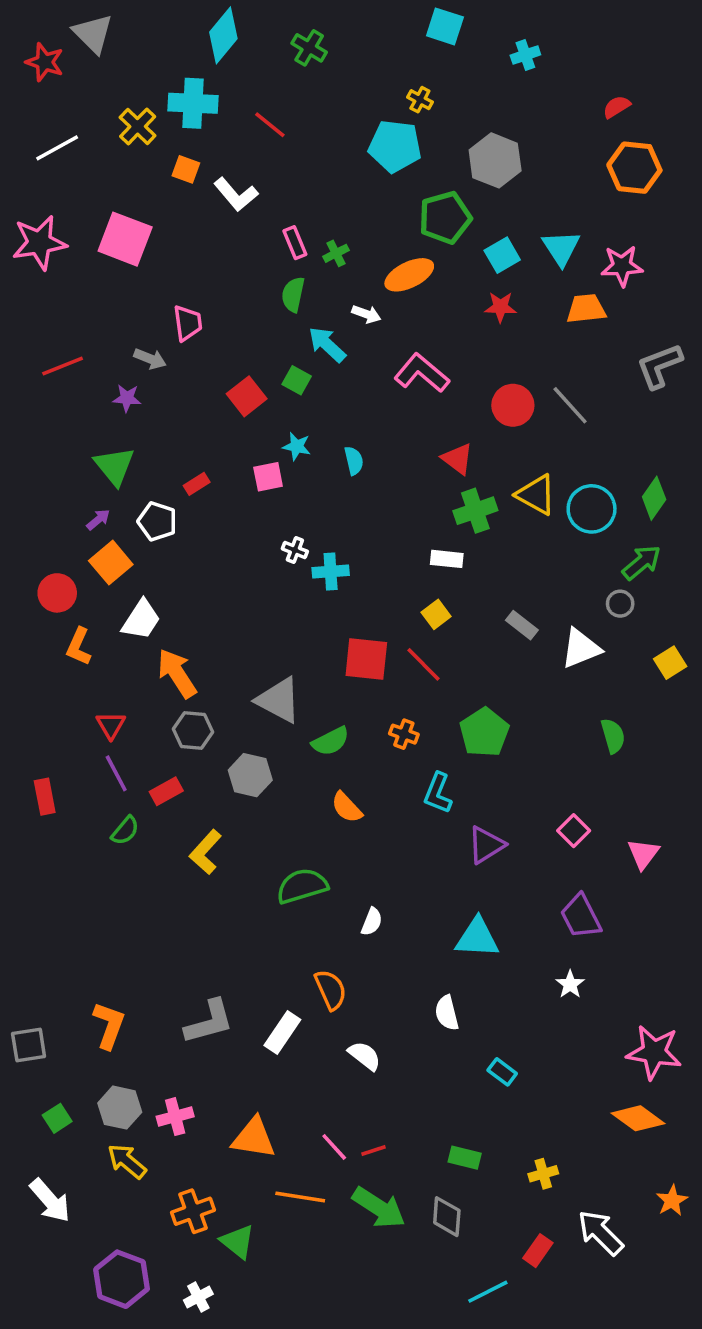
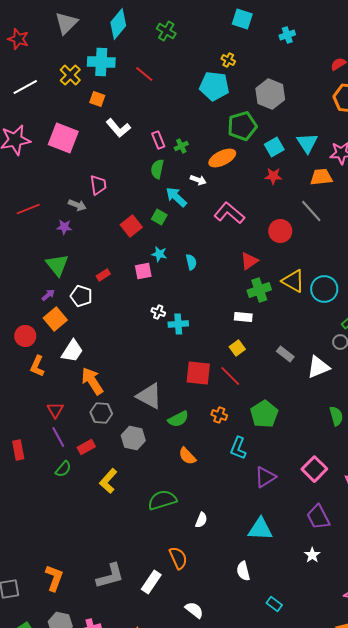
gray triangle: (93, 34) -> (66, 23), moved, turned 30
white L-shape: (236, 194) -> (118, 128), moved
gray line: (570, 405) -> (311, 211), moved
red triangle: (457, 459) -> (249, 261), turned 48
pink square: (574, 831) -> (314, 469), size x1.4
white semicircle: (365, 1056) -> (194, 610), moved

